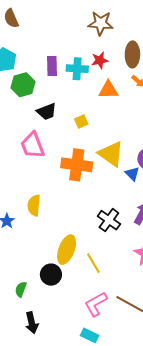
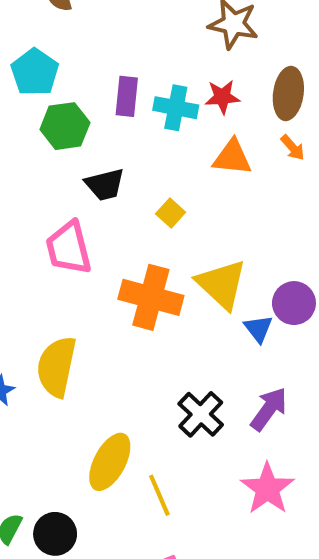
yellow square: (81, 122) -> (171, 213), turned -32
yellow semicircle: (34, 205) -> (57, 367), size x1.4
black circle: (51, 275) -> (55, 534), moved

